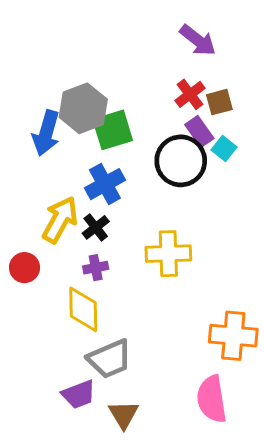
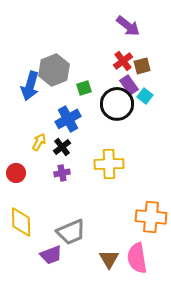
green square: (113, 130) -> (84, 88), moved, size x0.6
yellow arrow: (60, 220) -> (39, 142), size x0.6
yellow diamond: (83, 309) -> (21, 222), moved
brown triangle: (123, 415) -> (109, 259), moved

